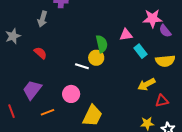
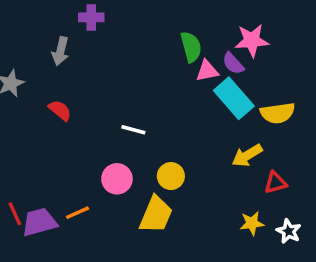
purple semicircle: (165, 31) -> (233, 63), moved
green semicircle: (102, 44) -> (191, 47), moved
cyan rectangle: (140, 51) -> (234, 98), size x1.6
yellow circle: (96, 58) -> (171, 176), moved
purple trapezoid: (32, 90) -> (39, 222), moved, turned 40

